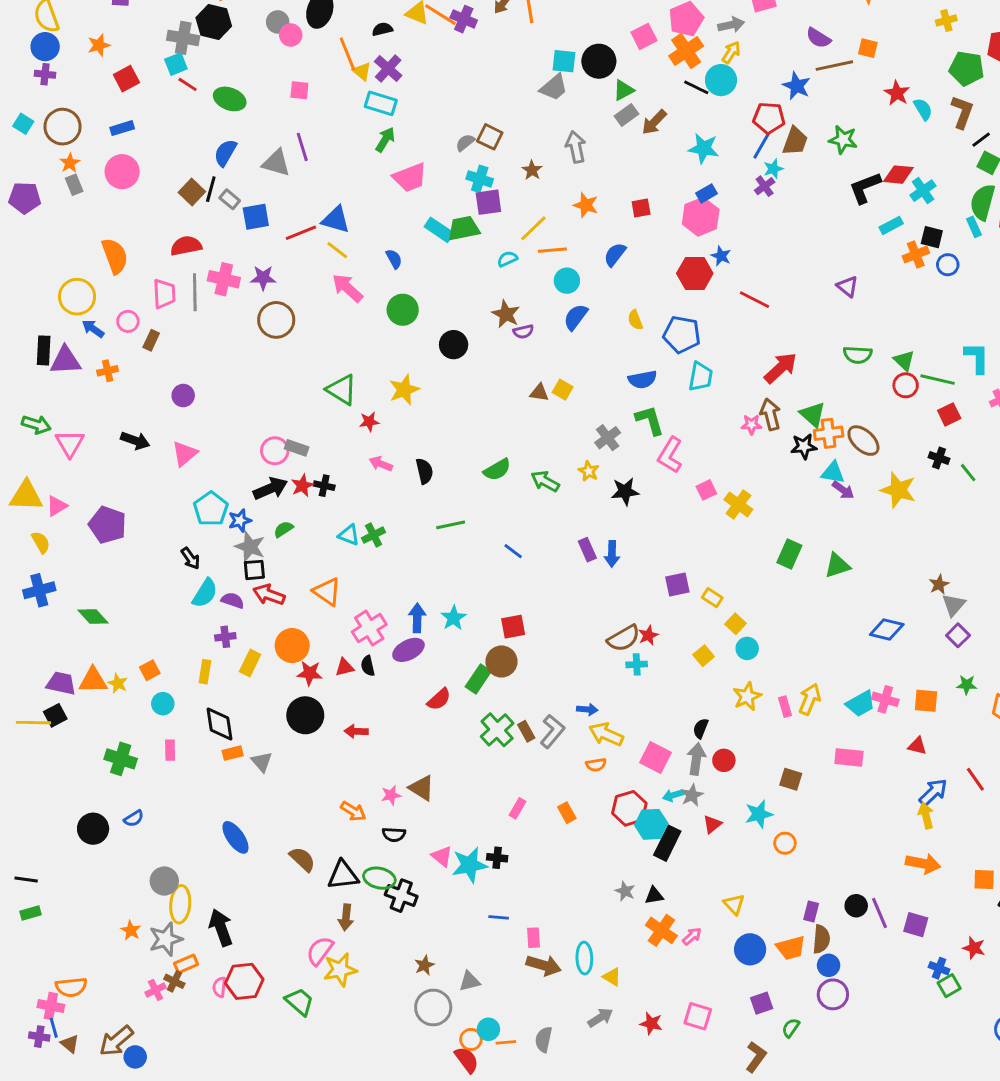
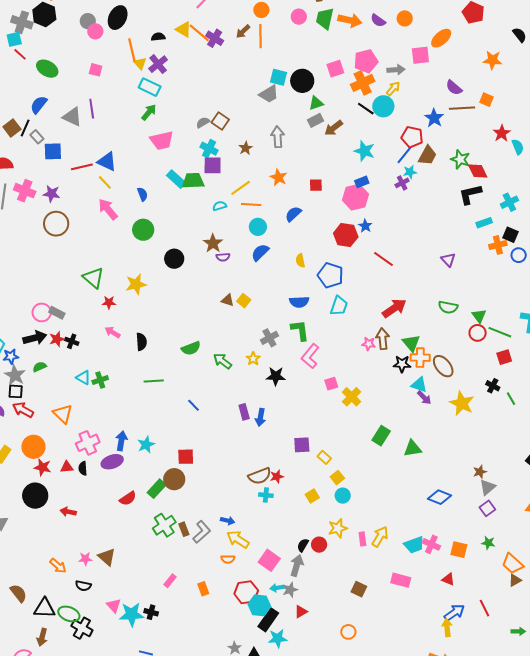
red diamond: (898, 175) -> (478, 171), moved, turned 50
red circle: (724, 760) -> (319, 545), moved
cyan star: (759, 814) -> (278, 638), moved

